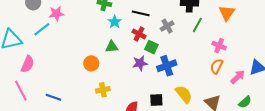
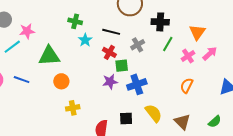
pink cross: (219, 46) -> (188, 56), moved, turned 32
green triangle: (112, 47) -> (49, 56), moved, size x1.6
green square: (151, 47) -> (122, 66), turned -32
pink arrow: (238, 77) -> (210, 53), moved
blue line: (53, 97) -> (22, 80), moved

